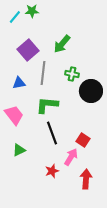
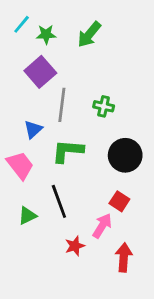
green star: (32, 11) -> (46, 34), moved
green arrow: (62, 44) -> (89, 34), moved
blue triangle: (19, 83) -> (33, 129), moved, turned -32
black circle: (91, 91) -> (125, 155), moved
black line: (52, 133) -> (59, 201), moved

